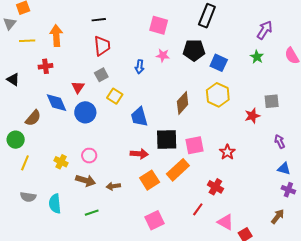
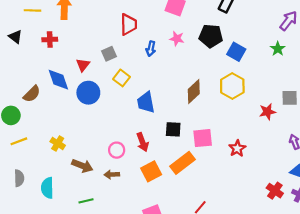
red trapezoid: (102, 46) -> (129, 24), moved
black triangle: (13, 79) -> (15, 37), moved
black square: (167, 140) -> (173, 129), size x0.7
red arrow: (139, 154) -> (142, 142), turned 60
pink circle: (89, 156) -> (117, 150), moved
yellow line: (25, 163) -> (19, 141), turned 42
red cross: (215, 187) -> (275, 191), moved
gray semicircle: (28, 197) -> (19, 178), turned -105

